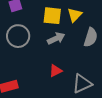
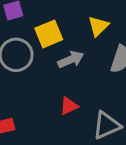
yellow square: (52, 16) -> (49, 34), moved, turned -30

